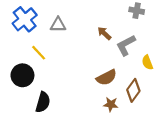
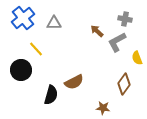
gray cross: (137, 11) -> (125, 19), moved
brown semicircle: (106, 77) -> (74, 82), moved
black semicircle: (43, 102) -> (51, 95), moved
brown star: (111, 104) -> (103, 108), moved

